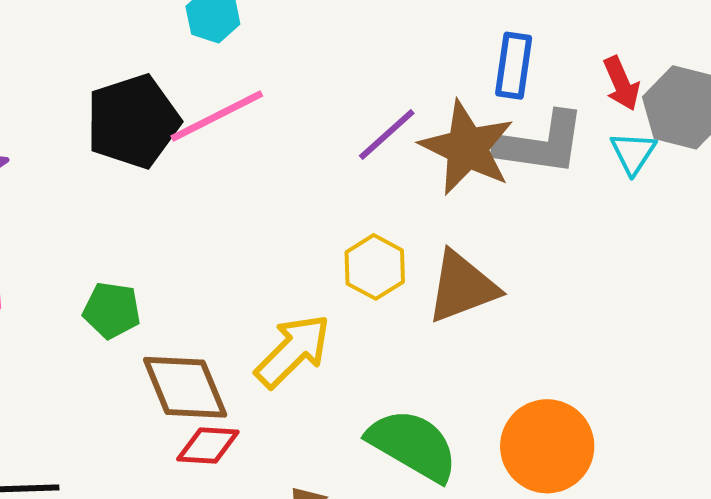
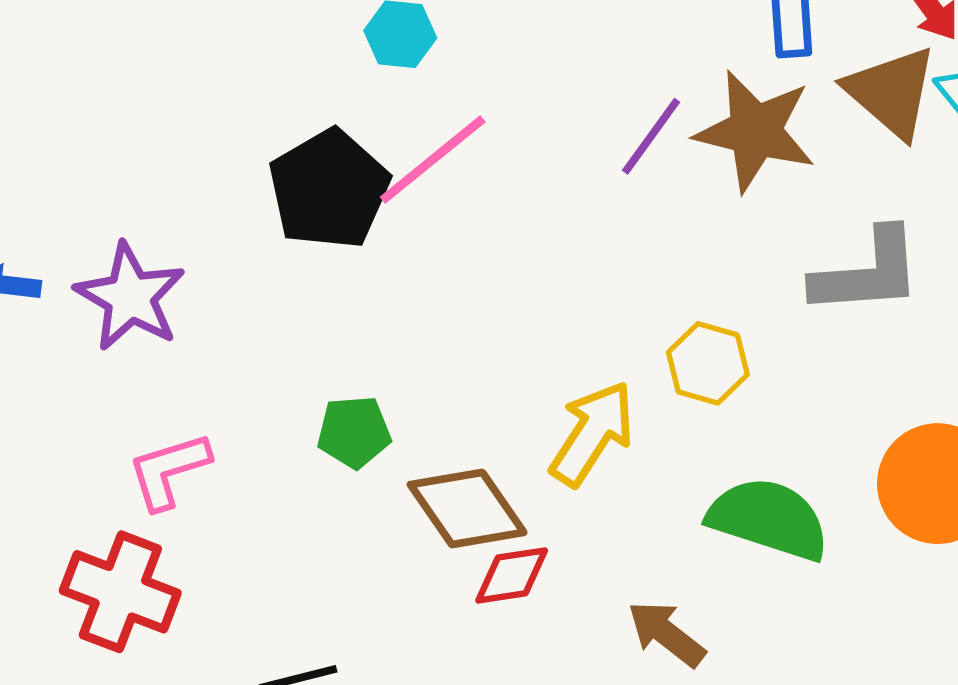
gray L-shape: (541, 143) -> (867, 272), moved
yellow hexagon: (375, 267) -> (708, 363), moved
brown triangle: (462, 287) -> (891, 92), moved, turned -46

